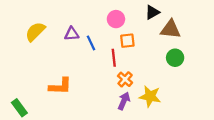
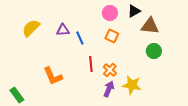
pink circle: (116, 19) -> (110, 13), moved
orange square: (127, 41) -> (112, 36), turned 32
red line: (114, 58) -> (91, 64), moved
orange L-shape: (60, 86) -> (53, 76), turned 65

